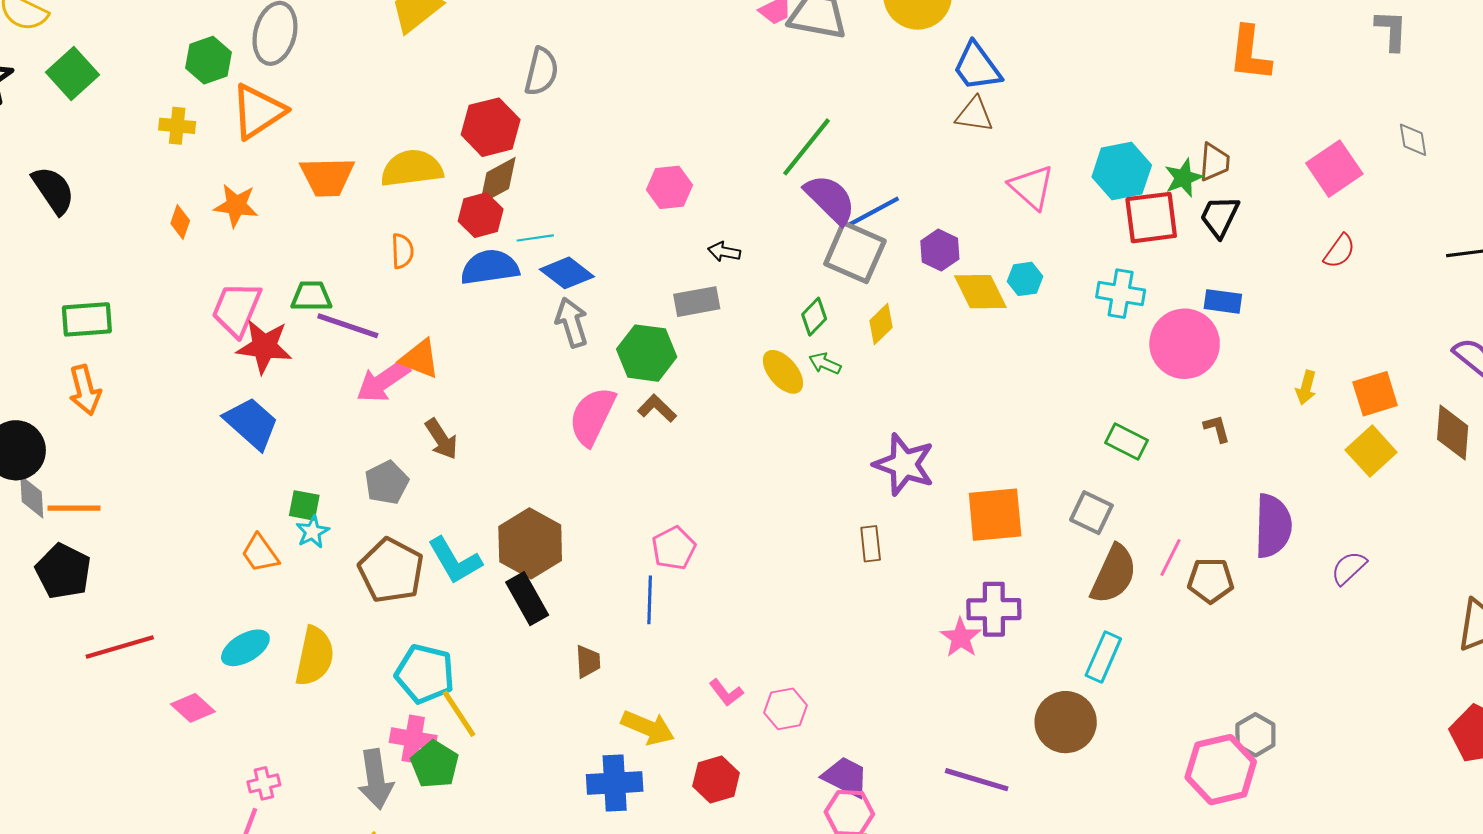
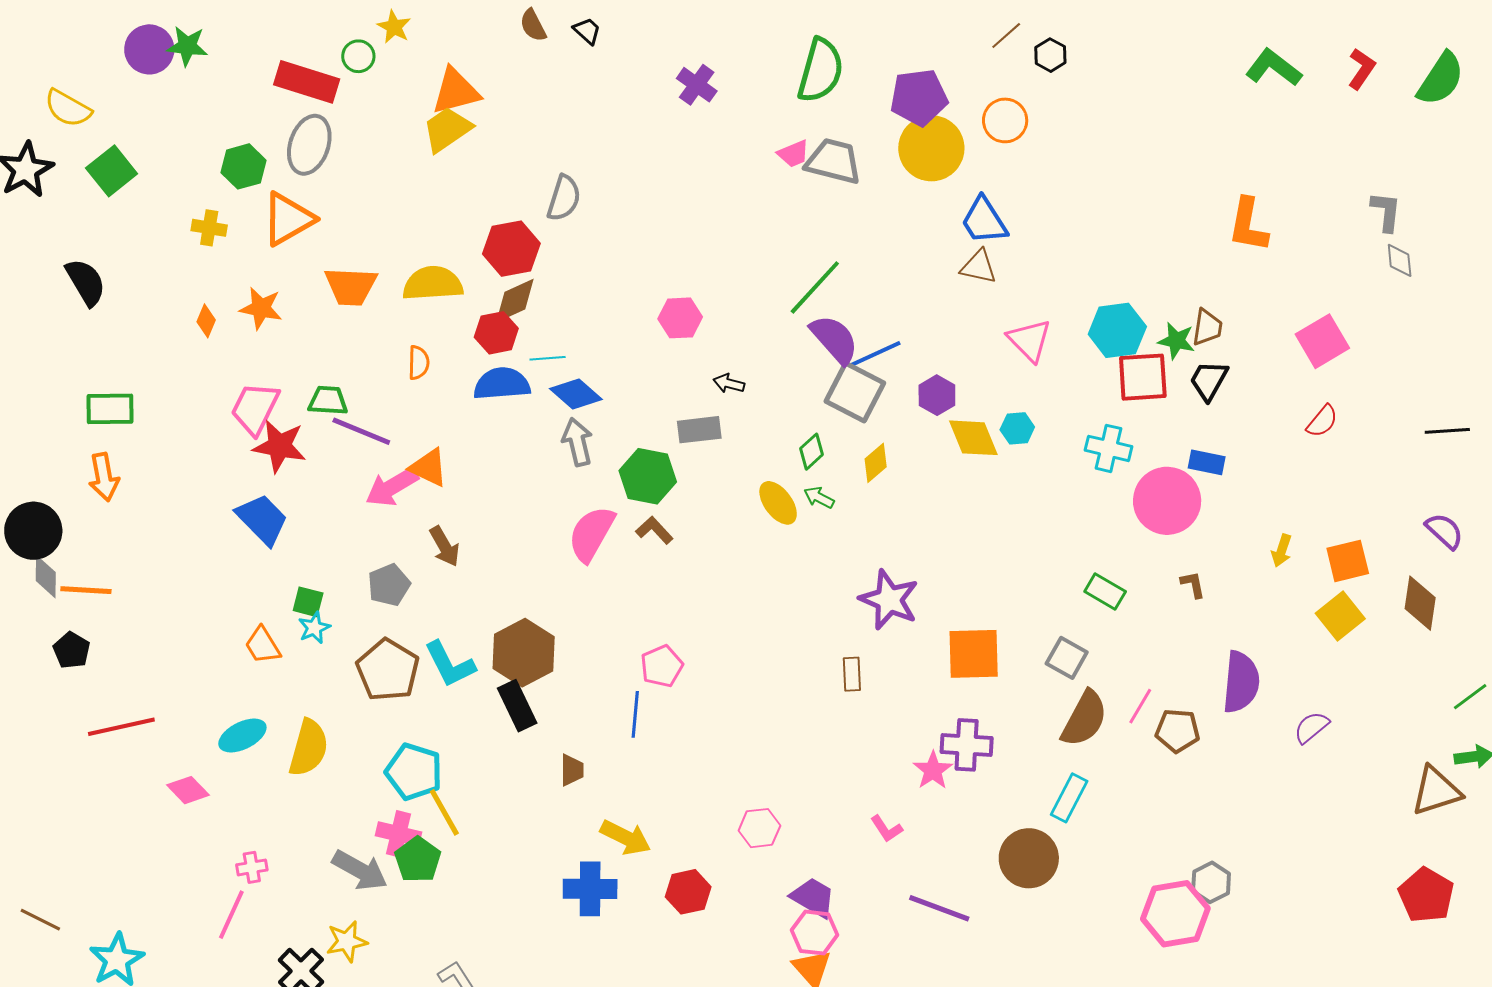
gray diamond: (1413, 140) -> (1400, 260), moved
green star: (1183, 178) -> (1176, 341), turned 30
black pentagon: (63, 571) -> (72, 650), size x0.7
pink L-shape: (726, 693) -> (886, 829), moved
gray arrow: (376, 779) -> (360, 870), turned -56

